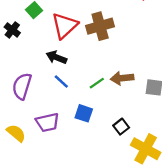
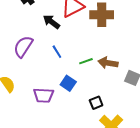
black arrow: (56, 57) -> (51, 22), moved
purple trapezoid: (47, 122) -> (44, 95), moved

